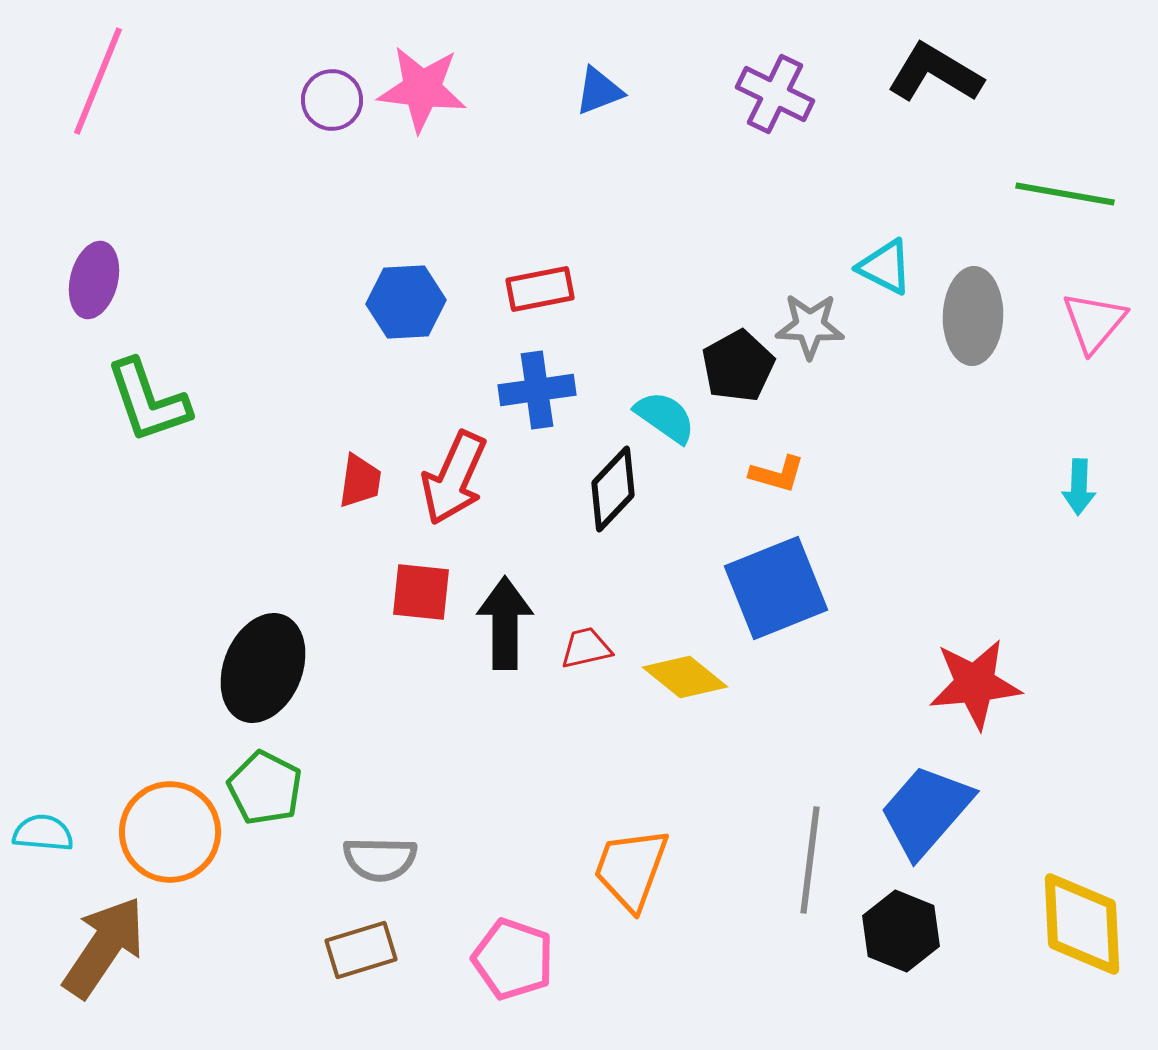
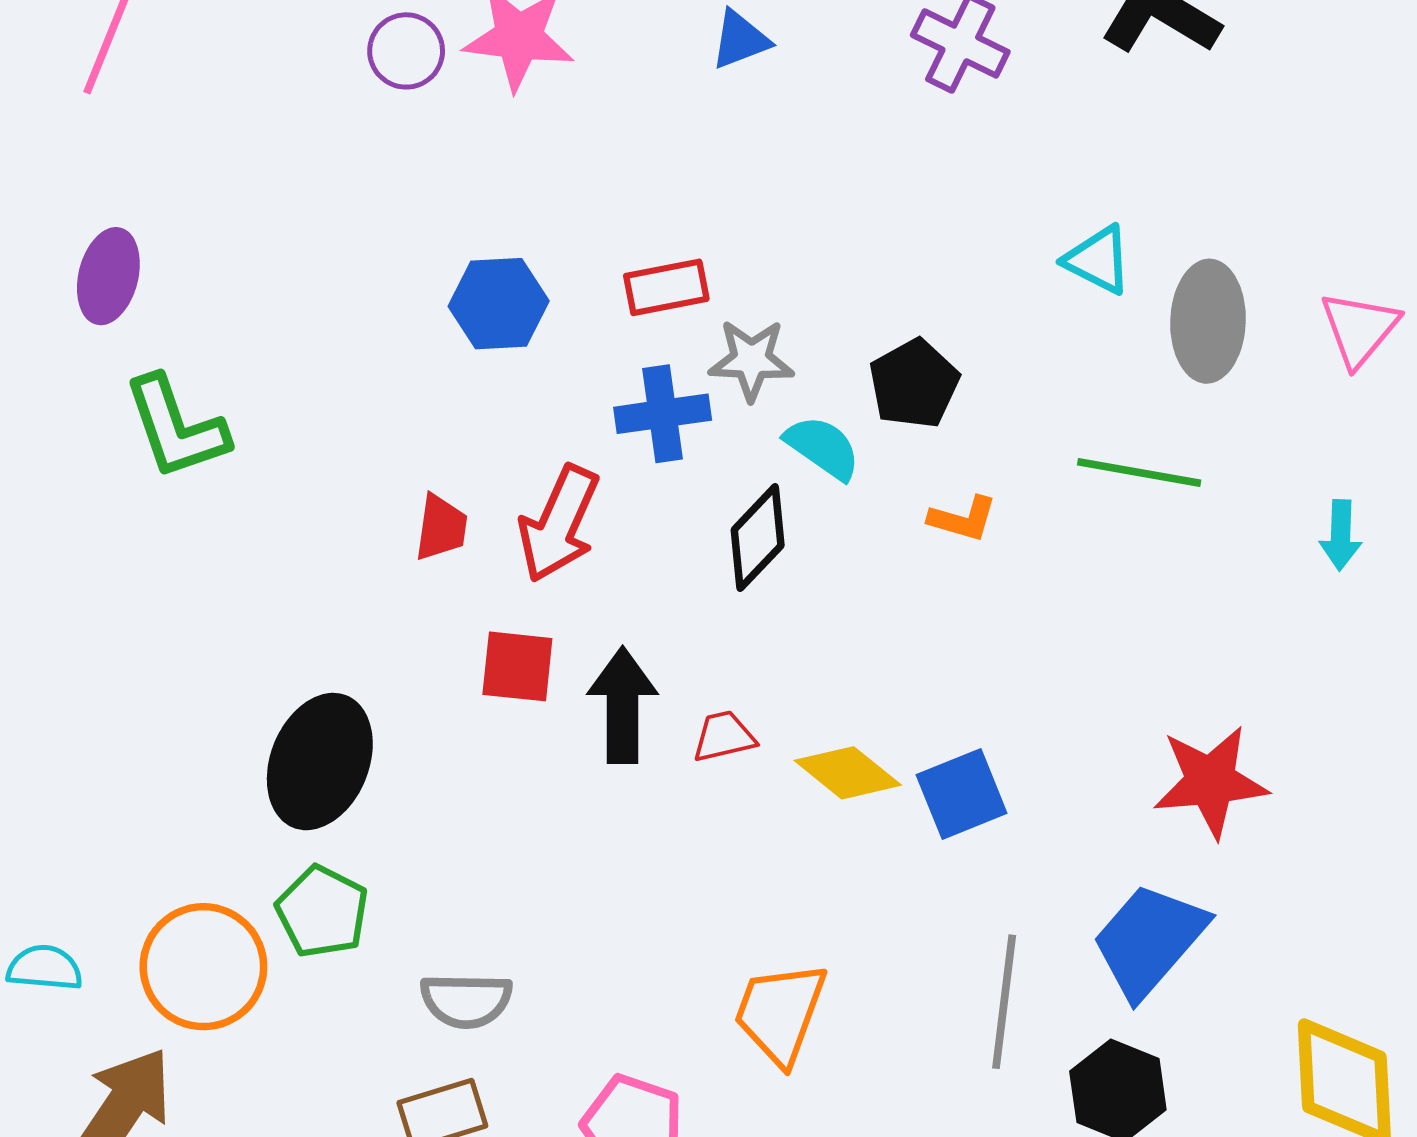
green line: (1065, 194) -> (1139, 473), moved
gray star: (810, 326) -> (751, 360), moved
blue square: (776, 588) -> (962, 794), moved, size x0.7

